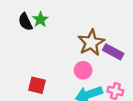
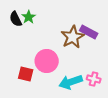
purple rectangle: (113, 52) -> (89, 32), moved
pink circle: (83, 70) -> (47, 61), moved, size x1.5

